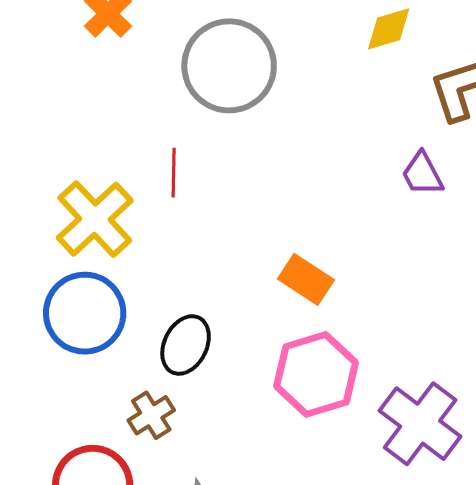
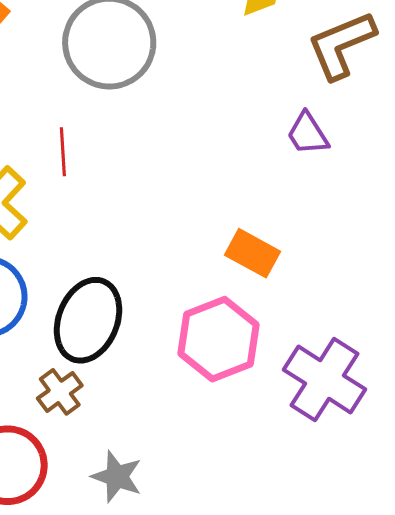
orange rectangle: (306, 279) -> (252, 253), moved
black ellipse: (186, 345) -> (88, 320), size x1.4

